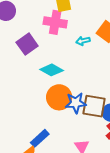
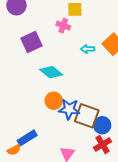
pink cross: (55, 22) -> (63, 26), size x0.6
orange circle: (59, 97) -> (54, 101), size x0.7

